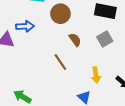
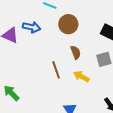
yellow arrow: (96, 75) -> (81, 76), moved, turned 112

